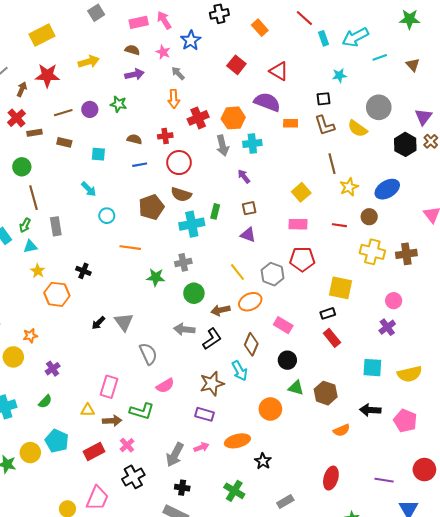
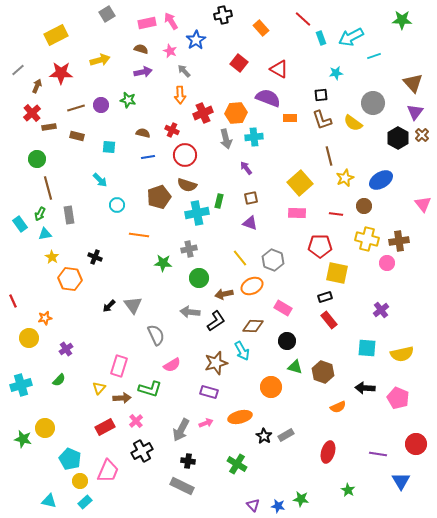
brown triangle: (413, 65) -> (413, 83), moved, size x1.5
red cross: (165, 136) -> (172, 130), turned 32
yellow square: (301, 192) -> (300, 183), size x1.4
red pentagon: (302, 259) -> (320, 246), moved
pink circle: (394, 301) -> (387, 263), moved
brown diamond: (251, 344) -> (253, 326), turned 70
yellow triangle: (88, 410) -> (99, 388), turned -48
cyan pentagon: (57, 441) -> (70, 459), moved
gray rectangle: (285, 501) -> (286, 435), moved

